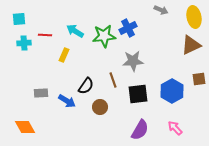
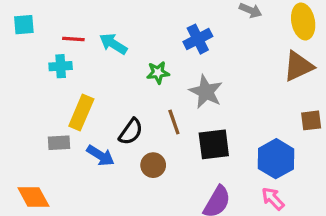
red line: (45, 35) -> (73, 39), moved
green star: (104, 36) -> (158, 73), moved, size x0.6
cyan cross: (24, 43) -> (61, 66), moved
yellow rectangle: (64, 55) -> (81, 112), moved, size x1.5
gray star: (133, 61) -> (206, 92), turned 30
blue hexagon: (172, 91) -> (276, 159), moved

